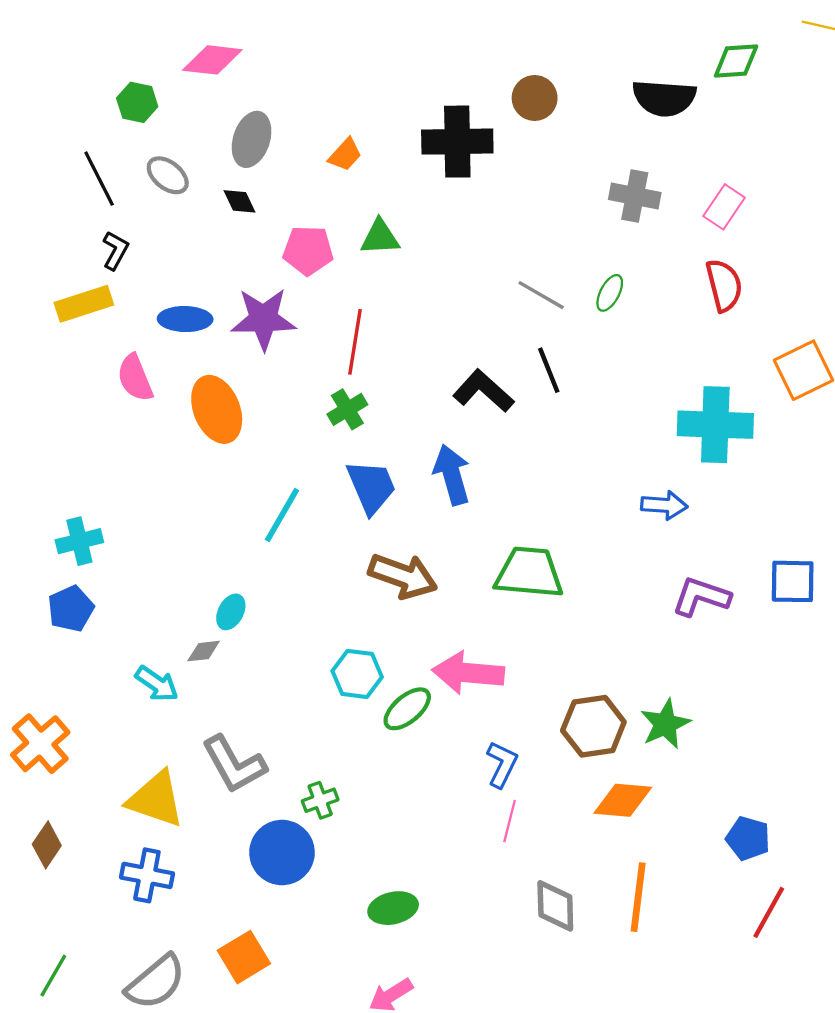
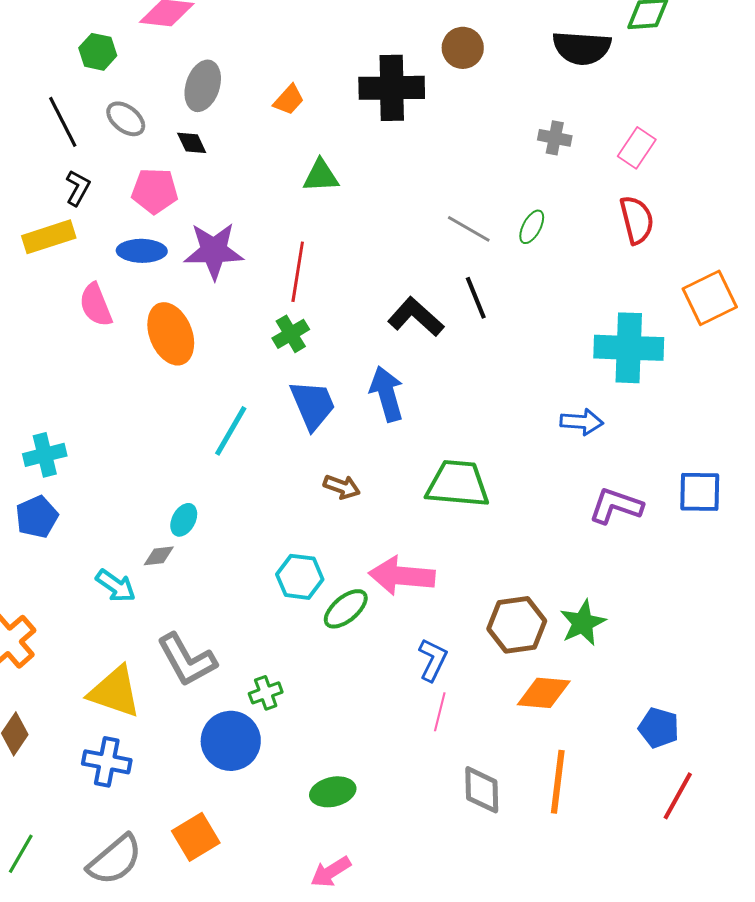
gray cross: (635, 196) -> (555, 138), size x0.7
pink pentagon: (308, 250) -> (155, 191), moved
brown arrow: (403, 576) -> (342, 487), size x0.6

